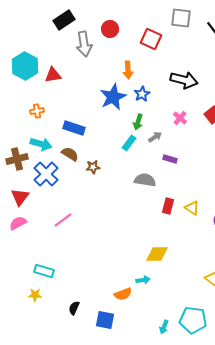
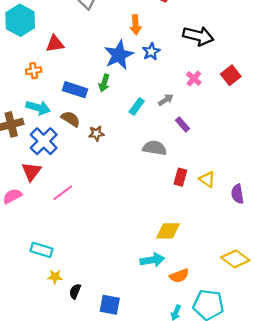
red triangle: (53, 75) -> (55, 44), moved
green arrow: (138, 122) -> (104, 83), moved
purple rectangle: (170, 159) -> (183, 124), turned 32
red triangle: (20, 197) -> (31, 171), moved
cyan arrow: (143, 280) -> (152, 260), size x1.5
orange semicircle: (123, 294) -> (179, 276), moved
yellow star: (35, 295) -> (55, 277), moved

